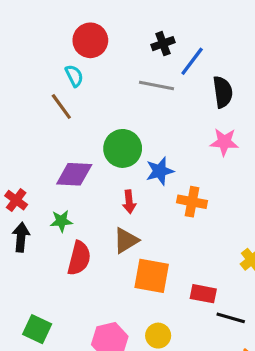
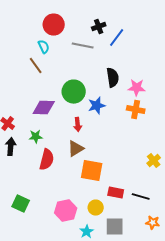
gray line: (157, 86) -> (83, 46), moved
black semicircle: (223, 92) -> (113, 78), moved
orange cross: (192, 202) -> (136, 110), moved
red rectangle: (203, 294) -> (116, 193), moved

